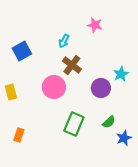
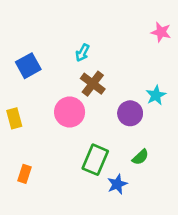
pink star: (95, 25) -> (161, 32), moved
blue star: (124, 138) -> (117, 184), moved

